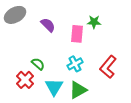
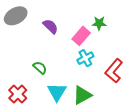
pink rectangle: (77, 34) -> (81, 36), turned 36
cyan cross: (75, 64) -> (85, 58), moved
red cross: (25, 80) -> (18, 94), moved

